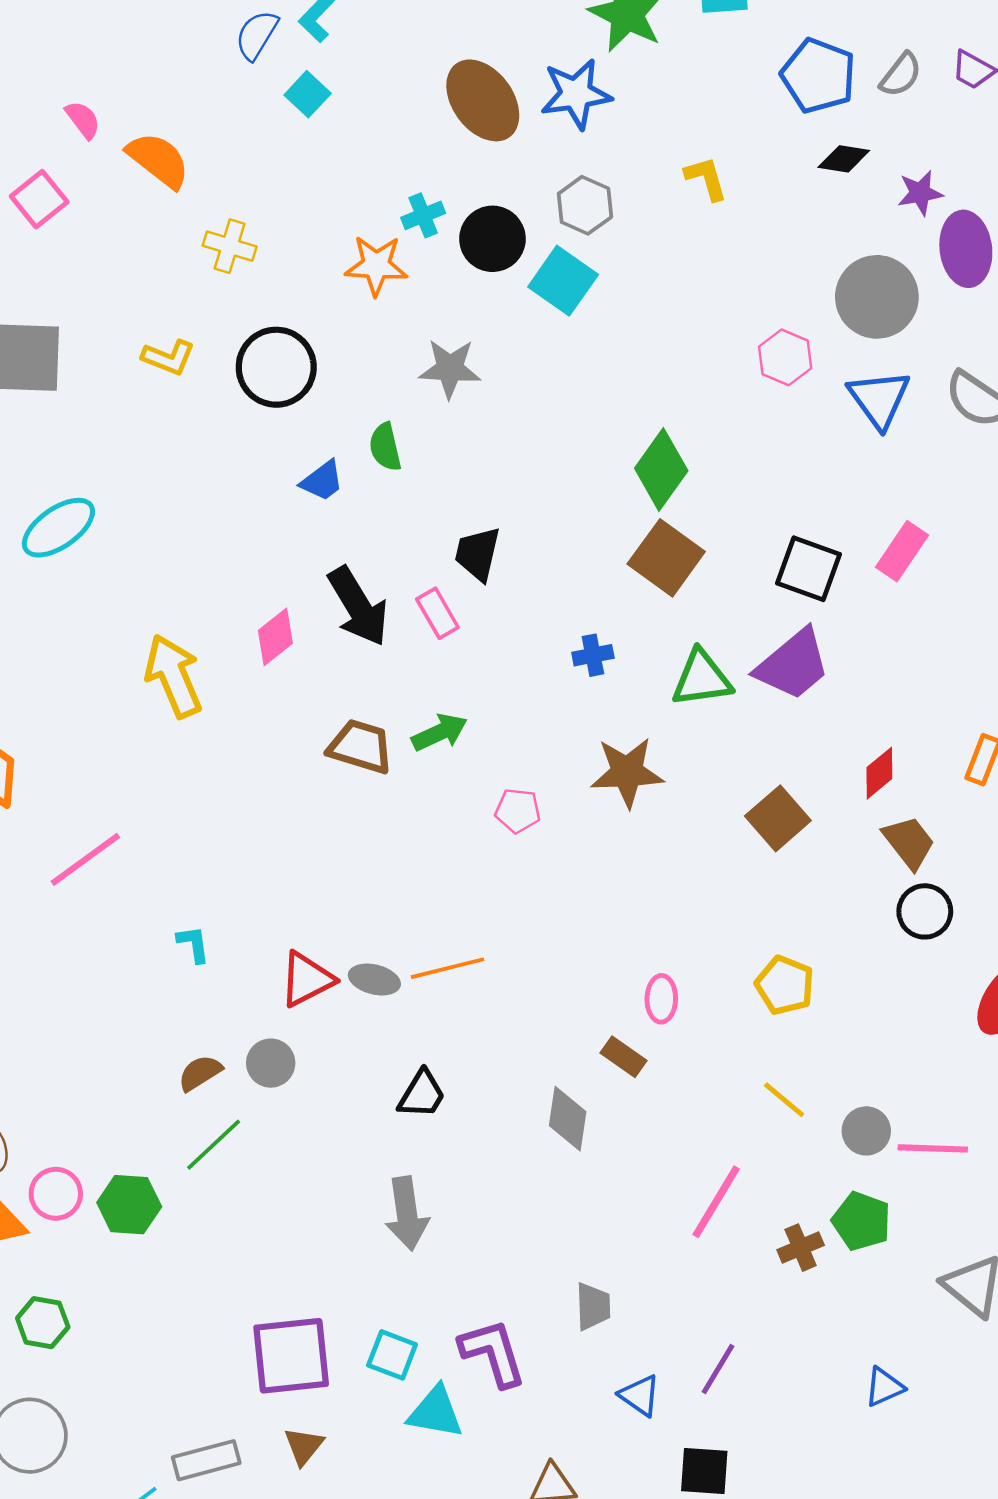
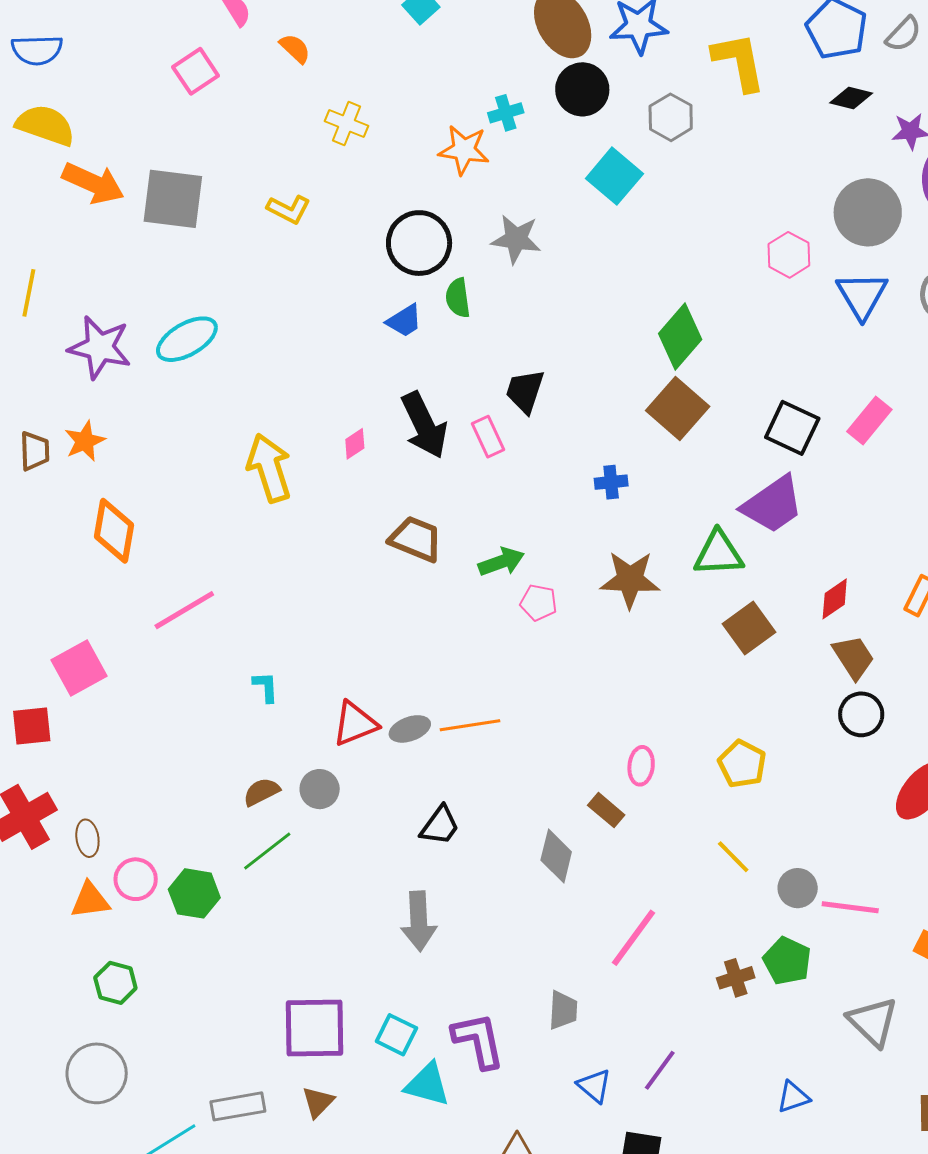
orange semicircle: (158, 160) -> (295, 48), size x0.6
yellow L-shape: (706, 178) -> (739, 62), moved, size x1.6
gray hexagon: (585, 205) -> (671, 117), moved
black circle: (492, 239) -> (582, 89), moved
black circle: (276, 367) -> (419, 243), moved
pink diamond: (275, 637) -> (355, 444), size x0.7
green triangle: (702, 678) -> (719, 553), moved
green arrow: (440, 732) -> (501, 562), moved
gray ellipse: (374, 979) -> (410, 729), turned -39
pink line: (716, 1202) -> (634, 938), moved

